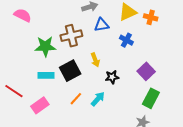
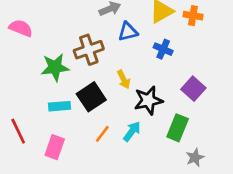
black star: (112, 77) -> (148, 100), size x1.5
red line: (14, 91) -> (18, 131), turned 36
green rectangle: (151, 98) -> (178, 128), moved
pink rectangle: (40, 105) -> (55, 147), turned -30

